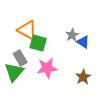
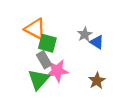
gray rectangle: (20, 58) -> (44, 60), moved
green triangle: (14, 72) -> (39, 80), moved

